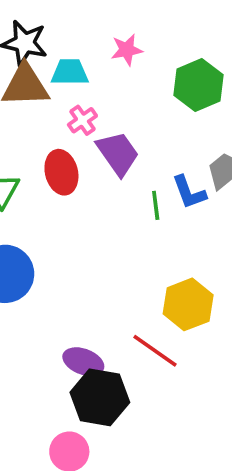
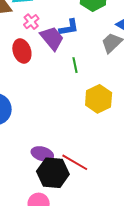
blue L-shape: (189, 192) -> (69, 27), moved, turned -75
yellow hexagon: (188, 304) -> (99, 99), moved
red line: (155, 351) -> (75, 162), moved

